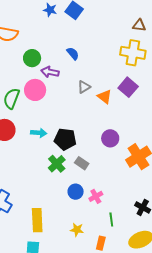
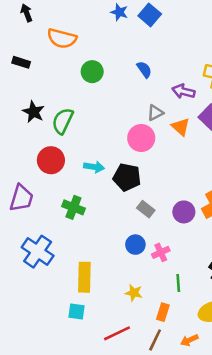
purple arrow: (50, 72) -> (183, 91), moved
pink circle: (35, 90) -> (141, 138), moved
purple circle: (110, 138) -> (184, 212), moved
green cross: (57, 164) -> (73, 207), moved, turned -30

